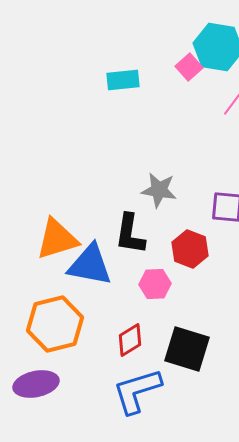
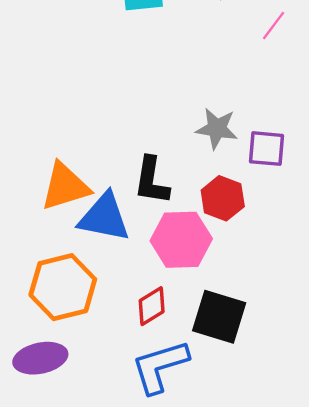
gray star: (159, 190) -> (217, 128), moved
pink hexagon: (155, 284) -> (181, 240), size x1.6

